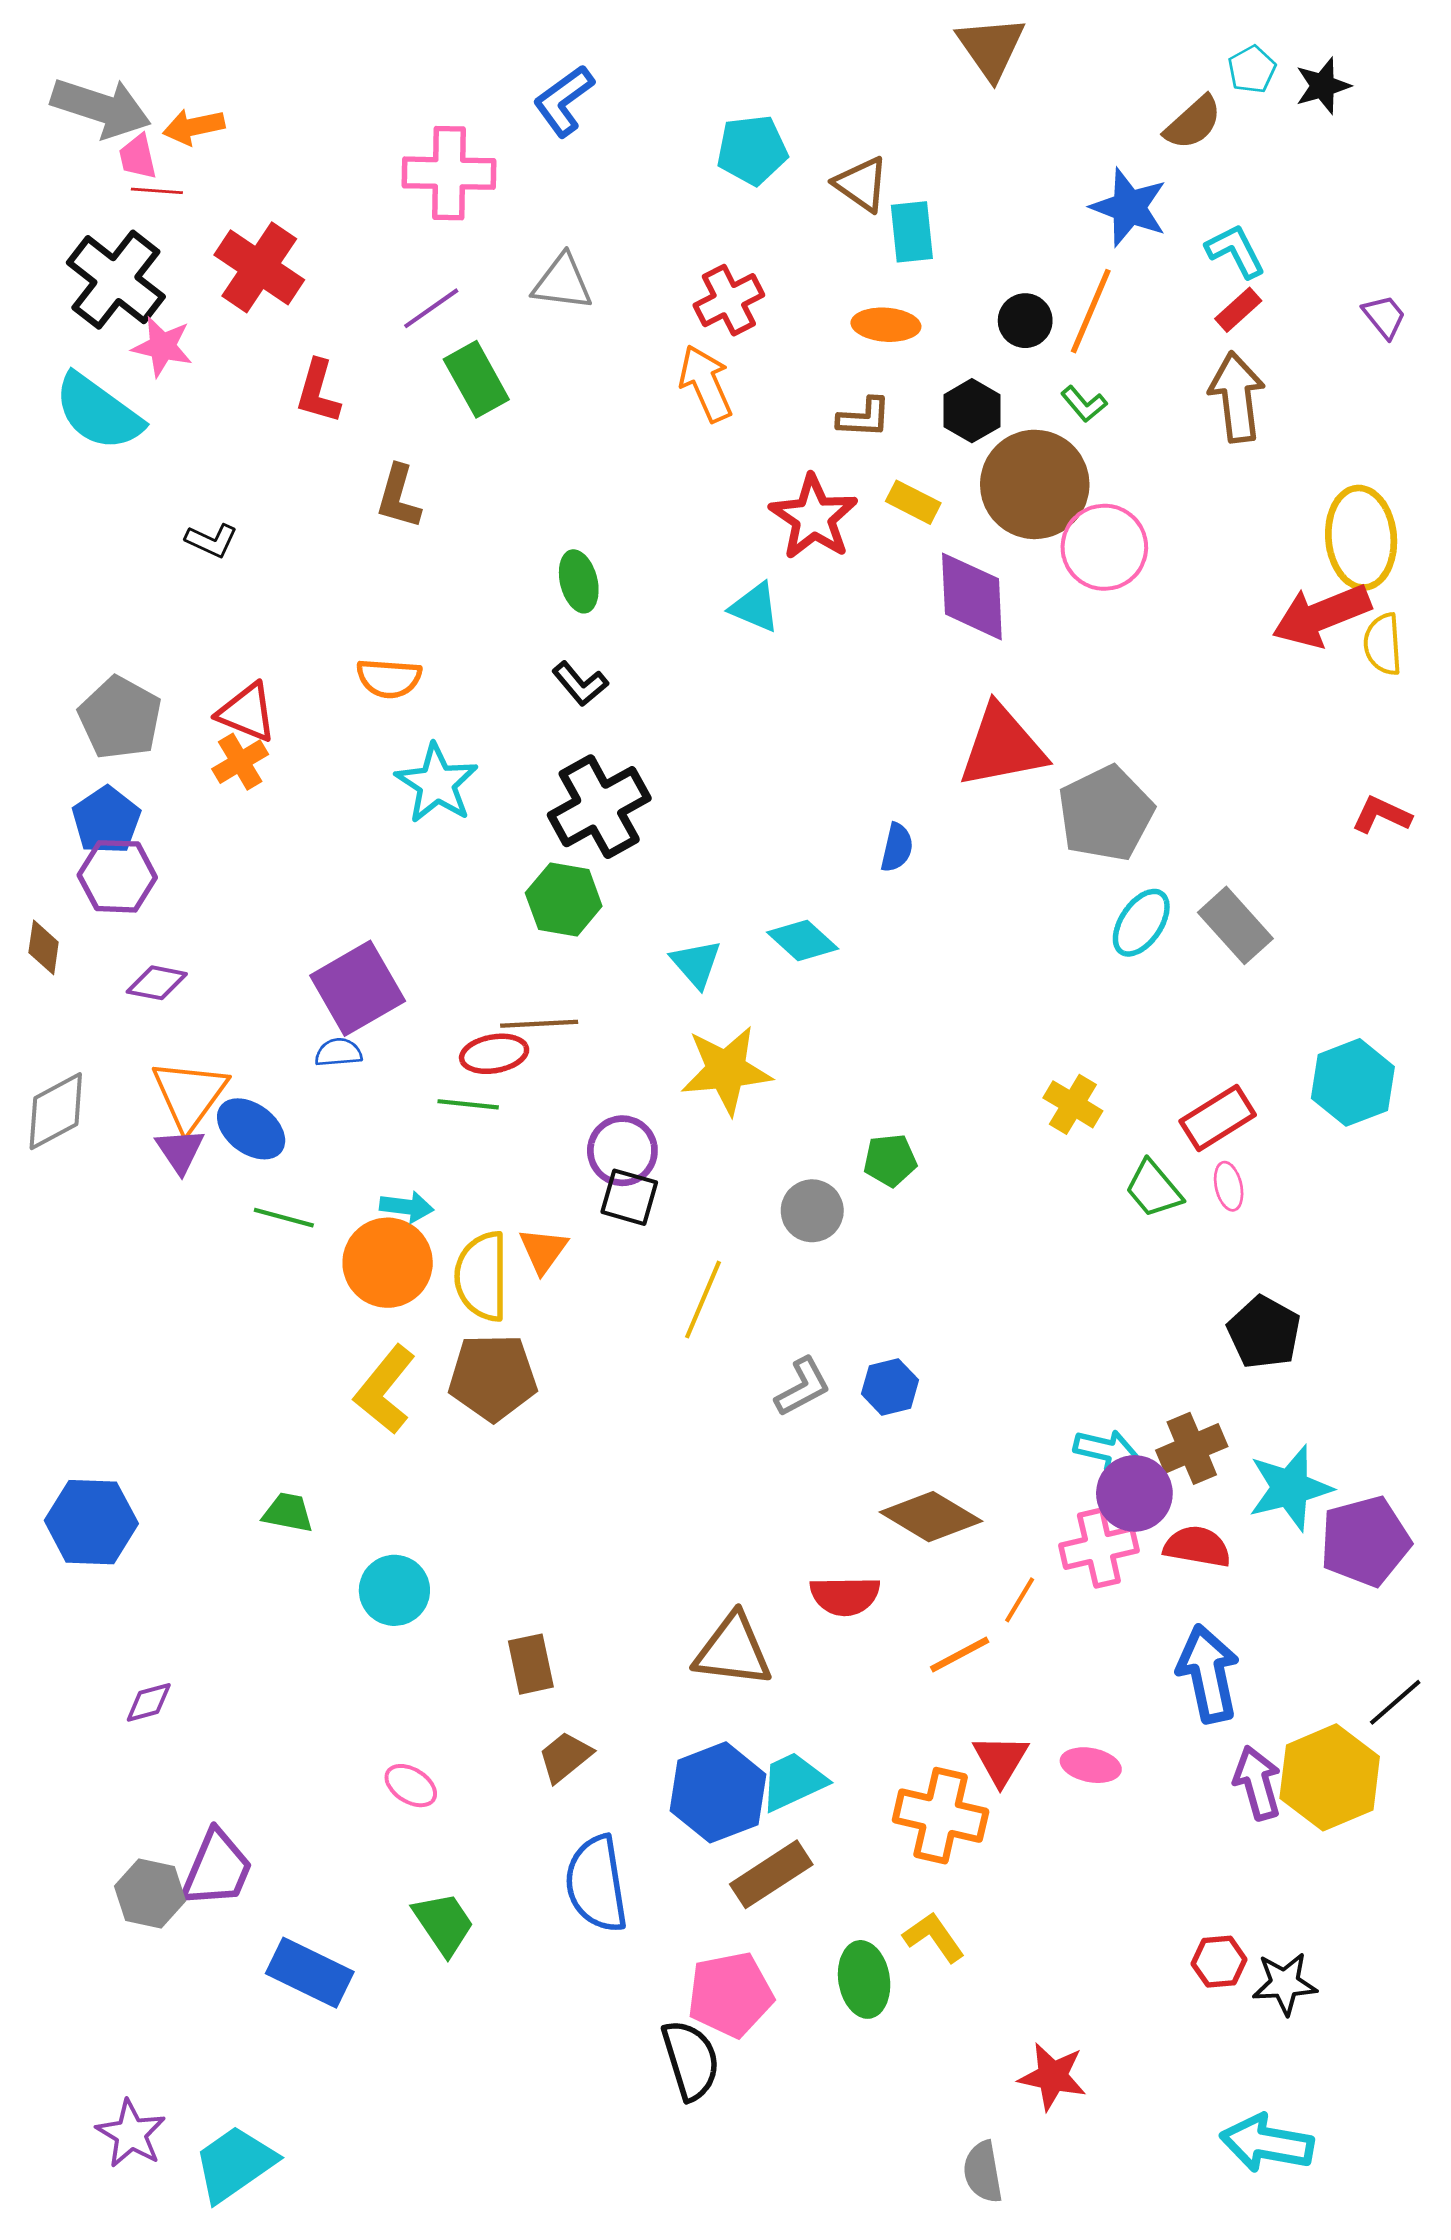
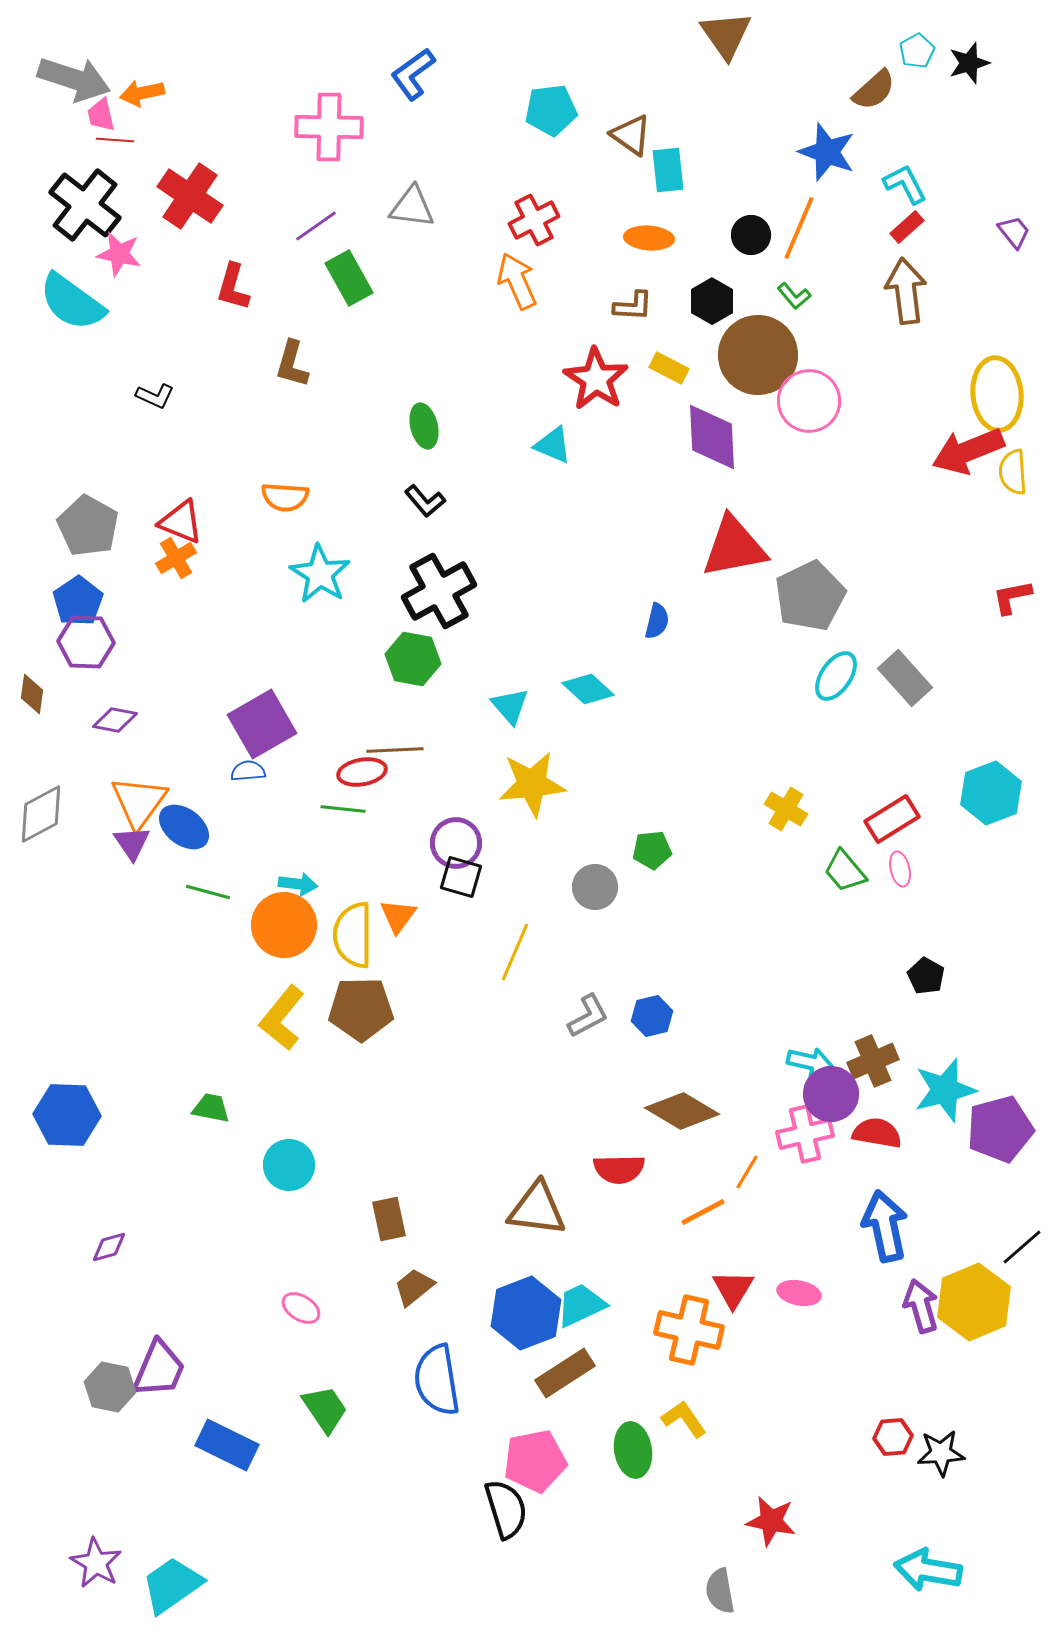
red L-shape: (1382, 815) -> (1012, 597), turned -36
black pentagon: (1264, 1332) -> (926, 976), size x0.7

